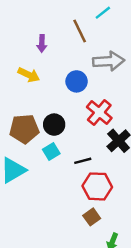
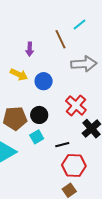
blue circle: (77, 81) -> (44, 81), moved

